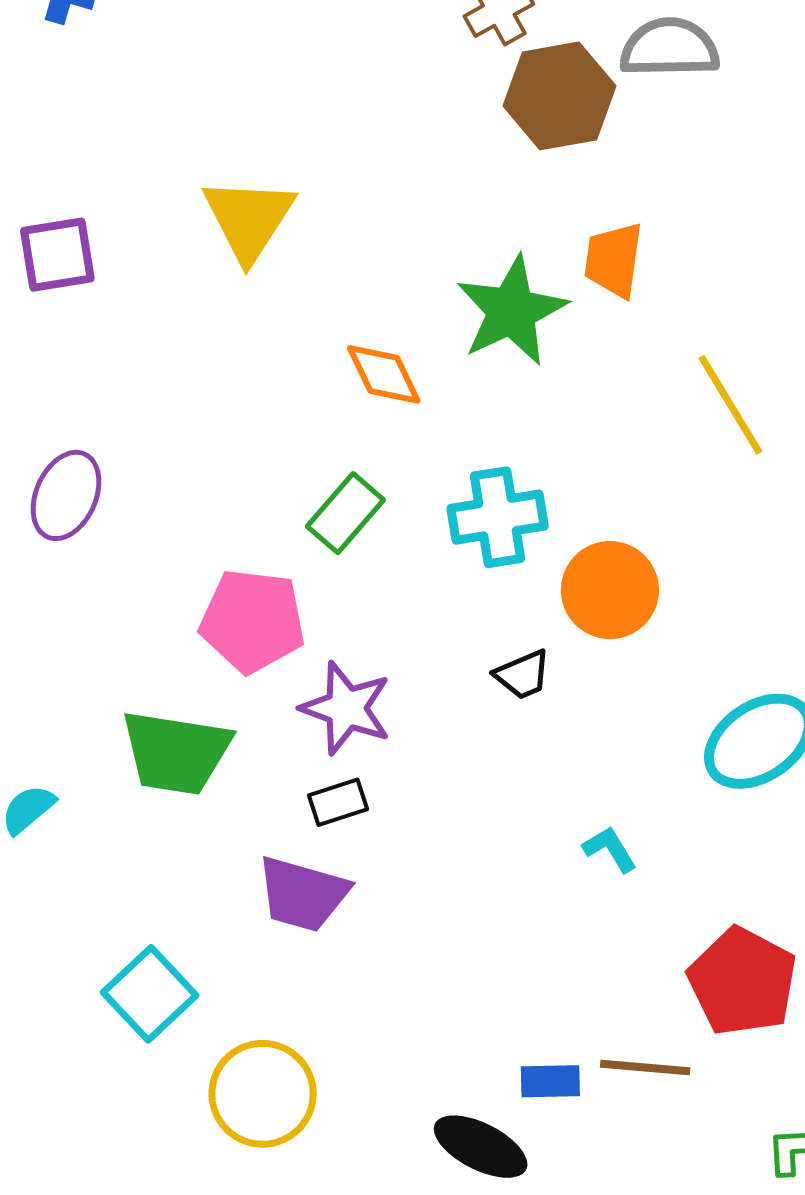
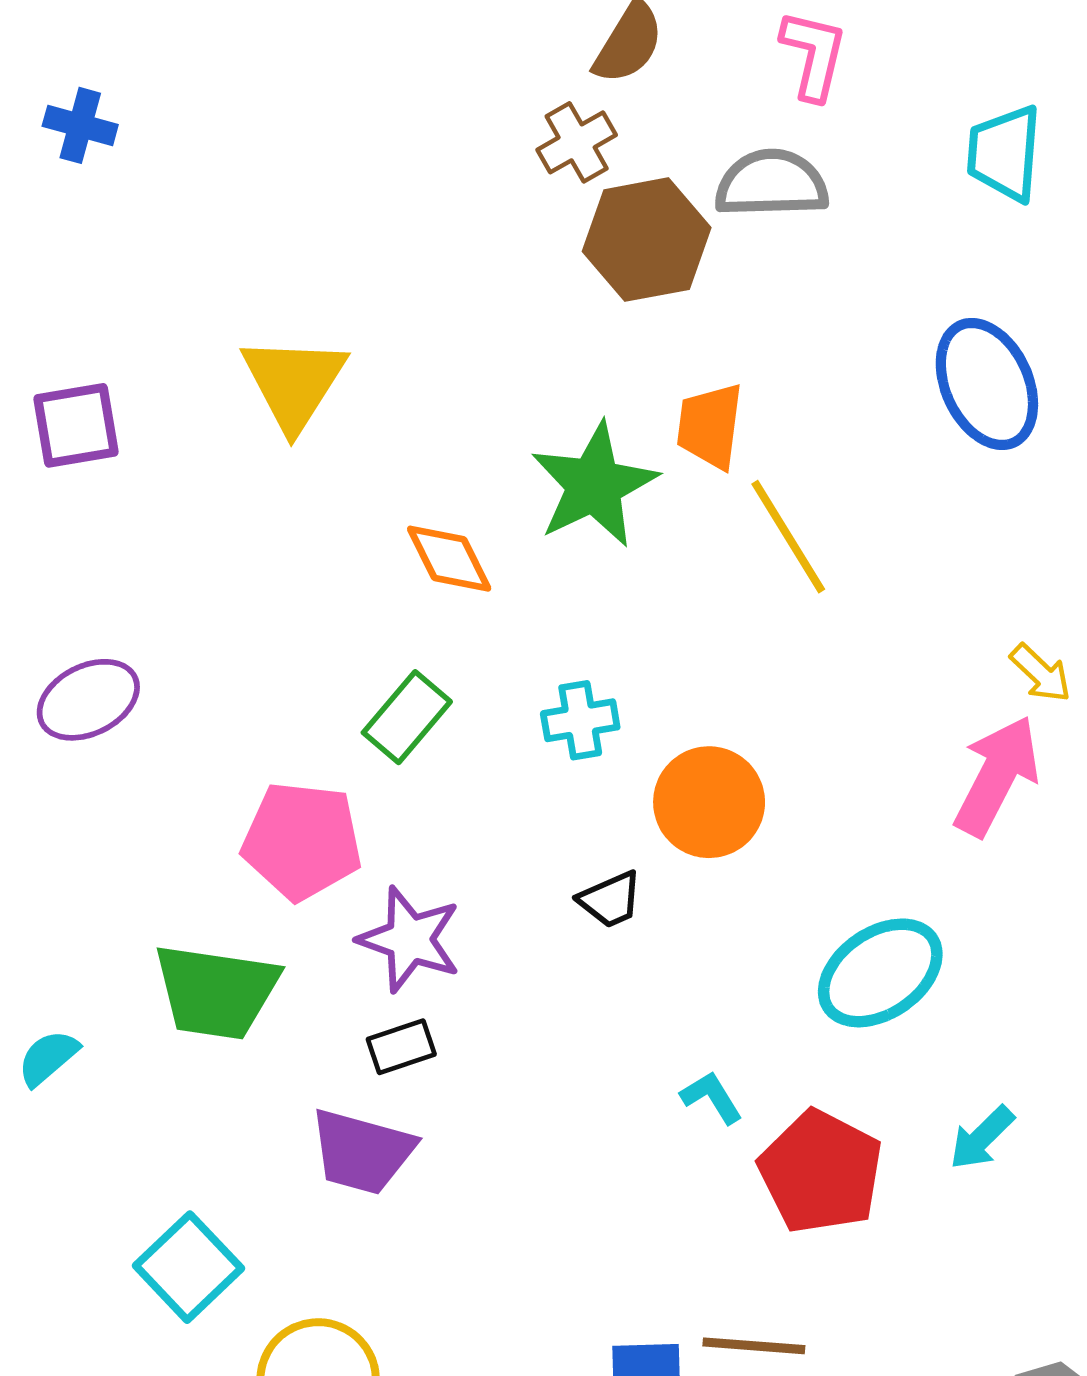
yellow line: (730, 405) -> (788, 537), moved
purple ellipse: (66, 495) -> (88, 700), turned 40
cyan cross: (498, 517) -> (580, 720), size x0.7
red pentagon: (742, 982) -> (821, 1172), moved

